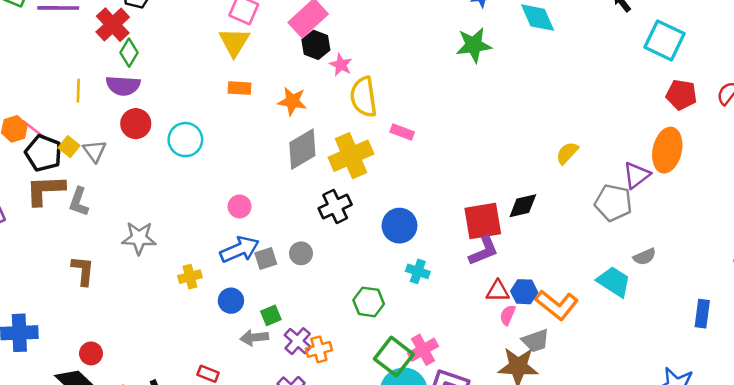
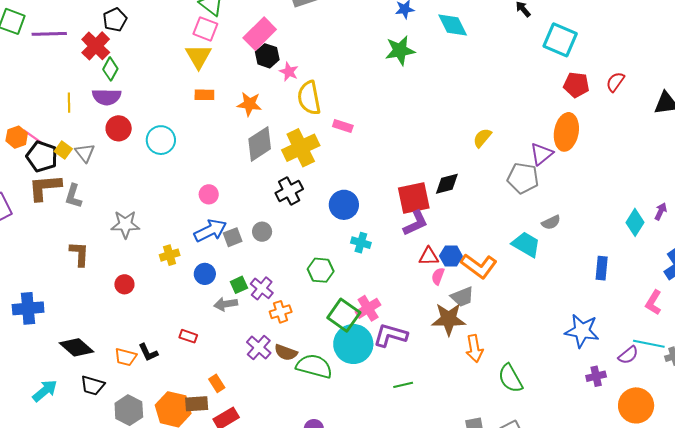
purple cross: (298, 341) -> (262, 288), moved
red circle: (91, 353) -> (124, 284), moved

